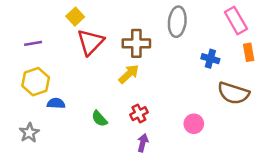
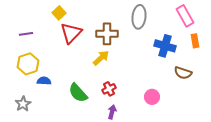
blue cross: (210, 59) -> (165, 46), size x1.5
brown semicircle: (233, 93) -> (183, 73), size x0.7
green semicircle: (99, 119) -> (78, 93), size x1.5

